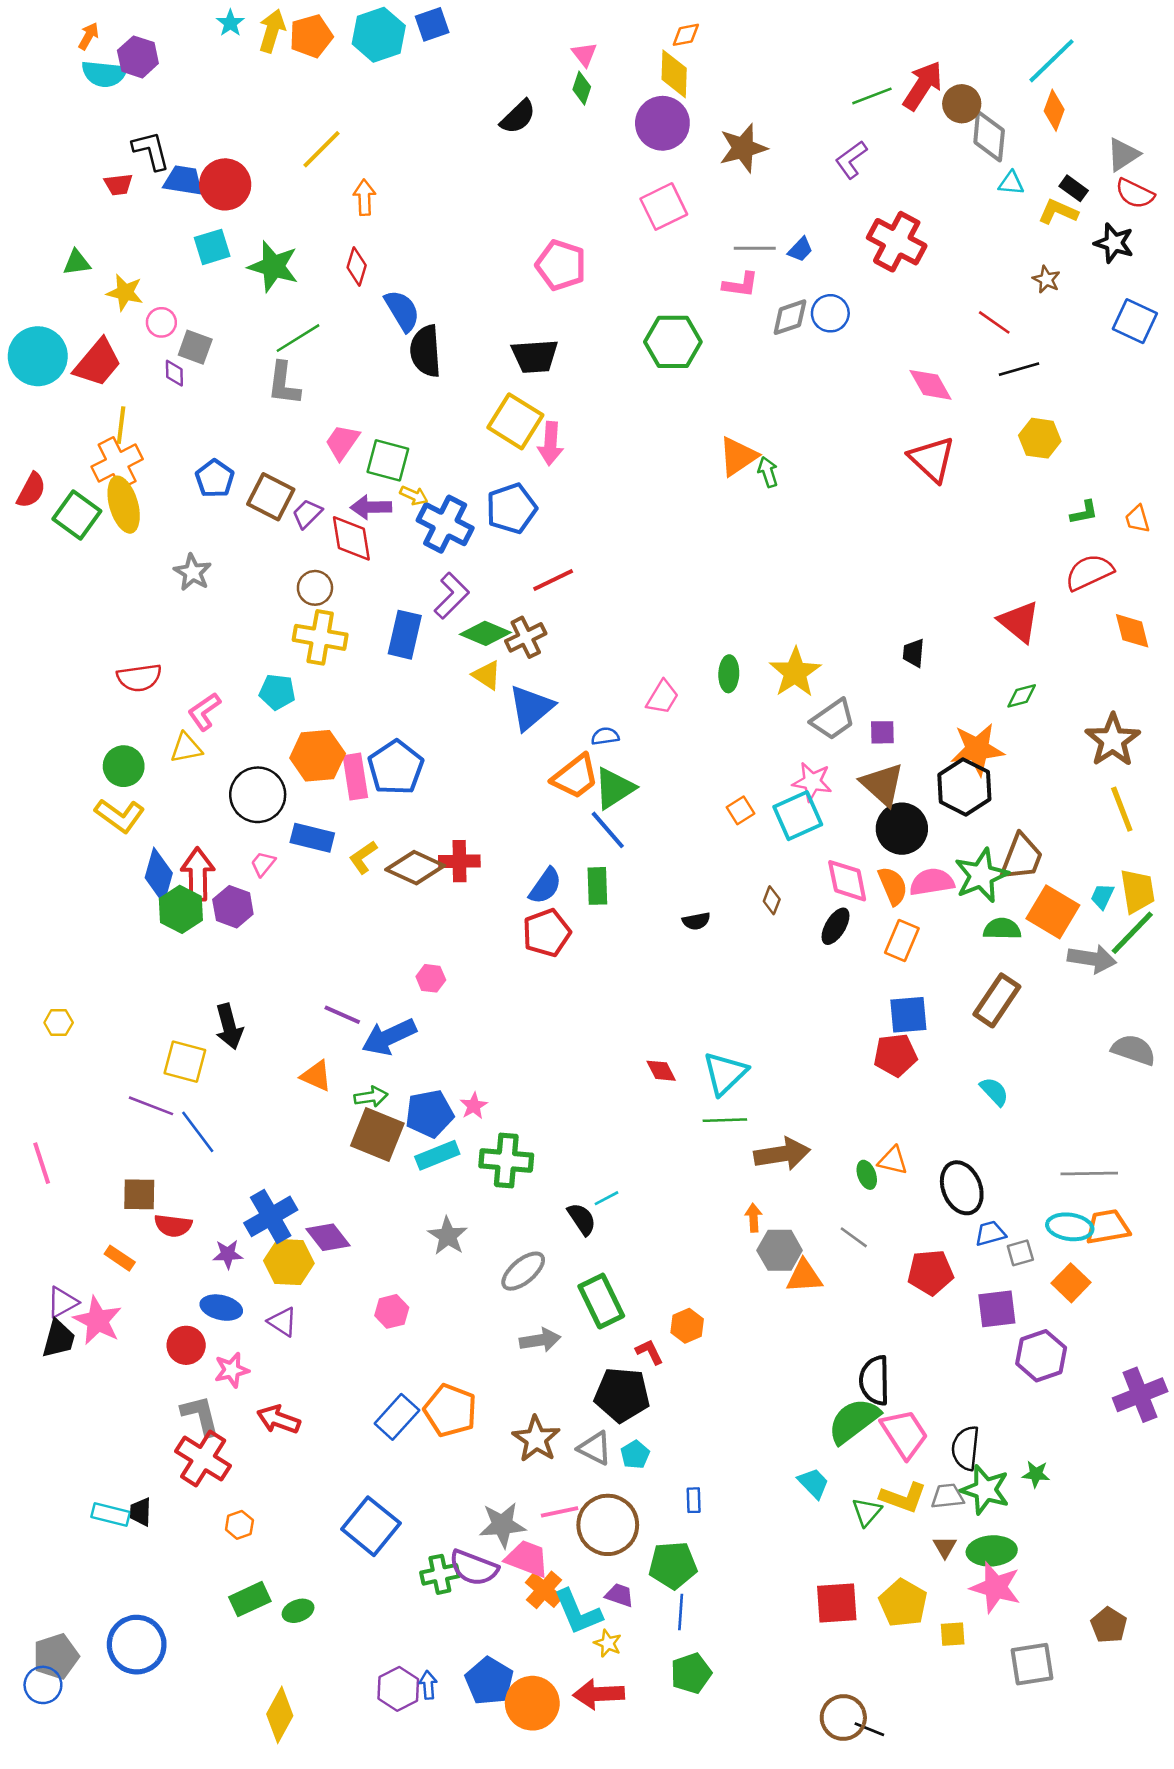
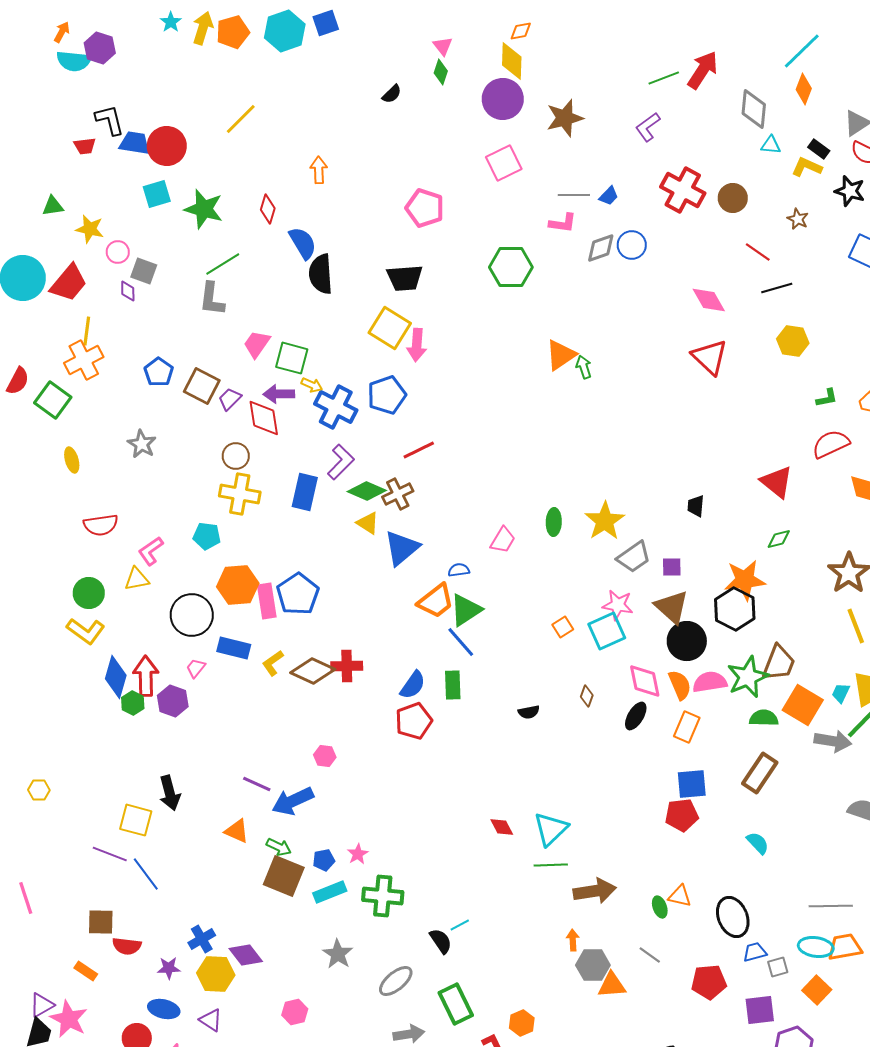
brown circle: (962, 104) -> (733, 198), moved
black semicircle: (518, 117) -> (392, 94), size x0.7
orange arrow: (364, 197) -> (319, 170), moved
yellow ellipse: (124, 505) -> (72, 460), moved, size x0.6
green hexagon: (181, 909) -> (133, 703), size x0.7
green arrow: (371, 1097) -> (279, 847), turned 35
blue pentagon: (429, 1114) -> (324, 860), size x0.6
blue cross: (271, 1216) -> (202, 939), size x0.7

